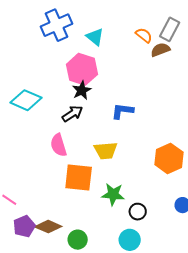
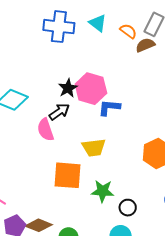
blue cross: (56, 25) -> (59, 27), moved, turned 32
cyan triangle: (95, 37) -> (98, 23), moved
pink hexagon: (82, 69) -> (91, 89), moved
pink semicircle: (58, 145) -> (45, 130), moved

